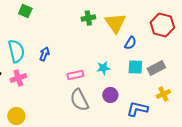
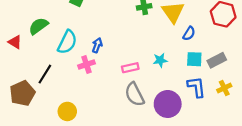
cyan semicircle: (16, 51) -> (67, 42), turned 40
pink cross: (18, 78) -> (86, 64), moved
purple circle: (110, 95) -> (168, 104), moved, size x1.6
blue L-shape: (137, 109) -> (196, 87), moved, turned 70

